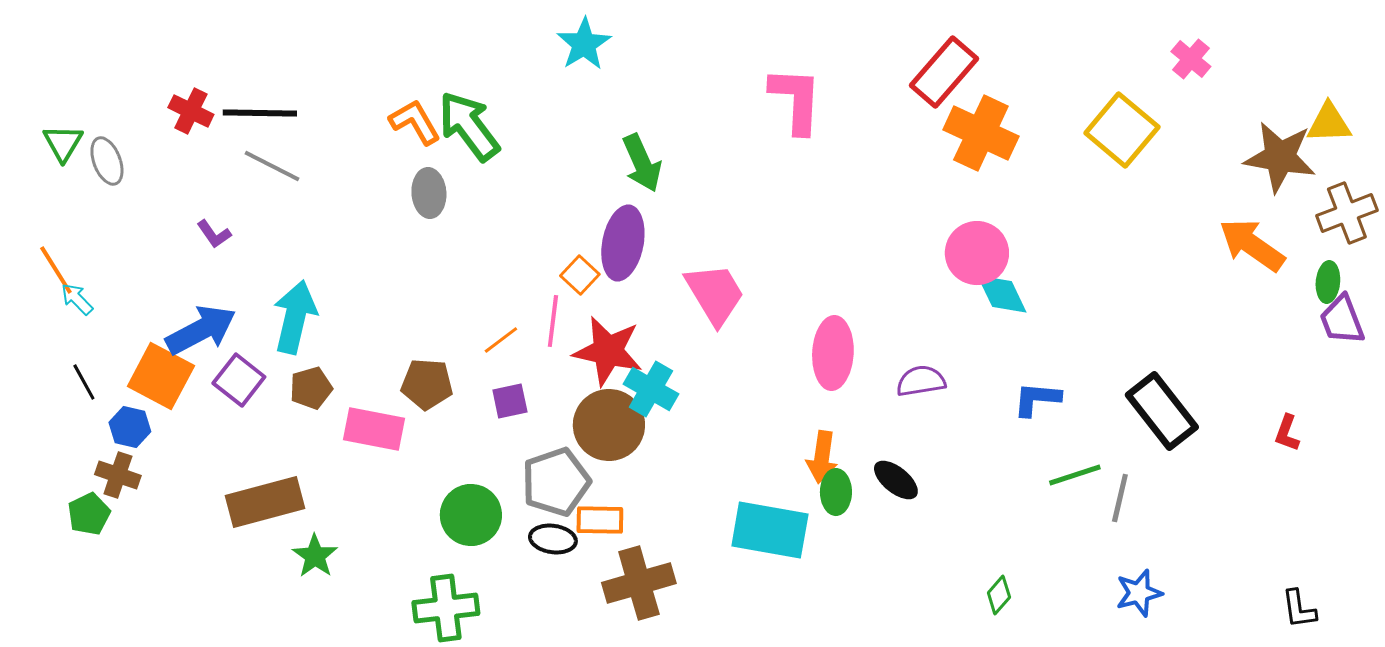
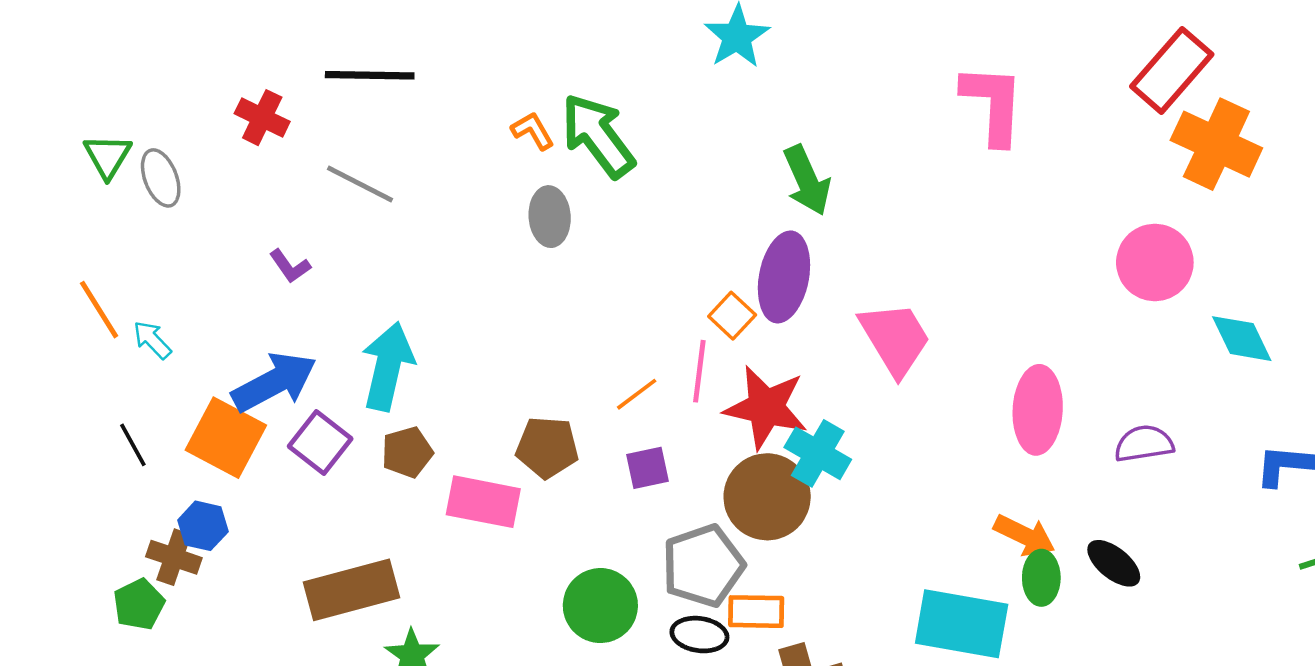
black line: (260, 113) -> (370, 75), moved
orange L-shape: (415, 122) -> (533, 131), size x0.7
pink circle: (977, 253) -> (1155, 262), moved
cyan arrow: (77, 299) -> (152, 340), moved
blue hexagon: (130, 427) -> (203, 526), moved
orange arrow: (822, 457) -> (1024, 535), turned -72

